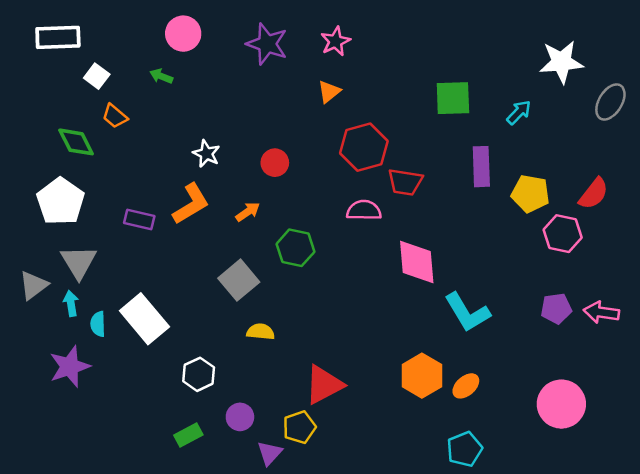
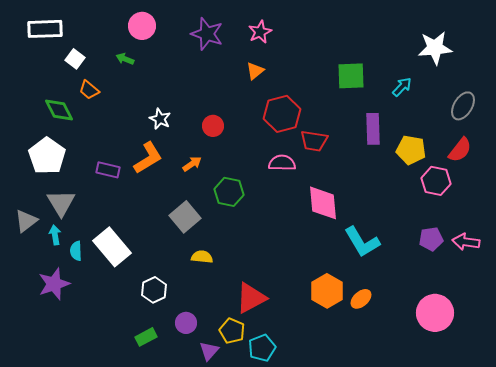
gray ellipse: (610, 102) -> (463, 106), moved
yellow pentagon: (299, 427) -> (232, 331), turned -30
cyan pentagon: (465, 449) -> (262, 348), moved

